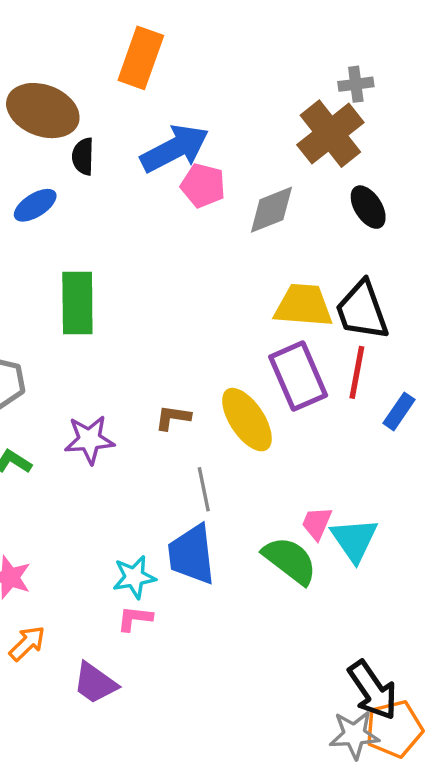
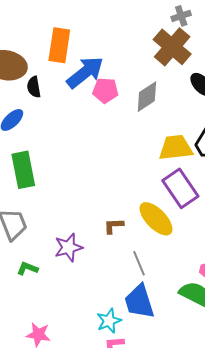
orange rectangle: (141, 58) -> (59, 45), moved
green rectangle: (77, 303) -> (23, 170), moved

